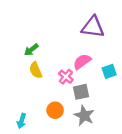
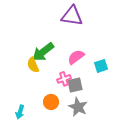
purple triangle: (93, 27) -> (72, 16), moved
green arrow: (31, 50) -> (43, 52), moved, size x1.6
pink cross: (66, 77) -> (64, 79), moved, turned 32

